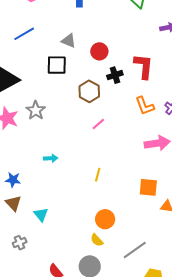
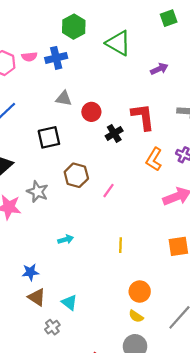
gray triangle: (69, 41) -> (64, 98), moved
brown hexagon: (89, 91) -> (76, 175), moved
orange L-shape: (145, 106) -> (154, 159), turned 65
gray cross: (20, 243) -> (52, 327), moved

